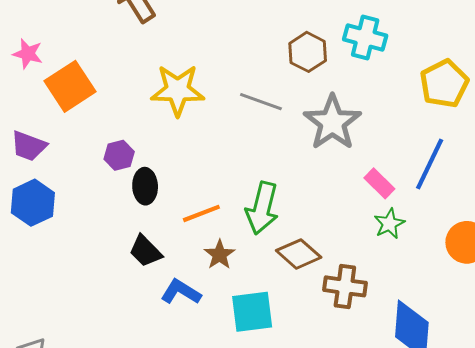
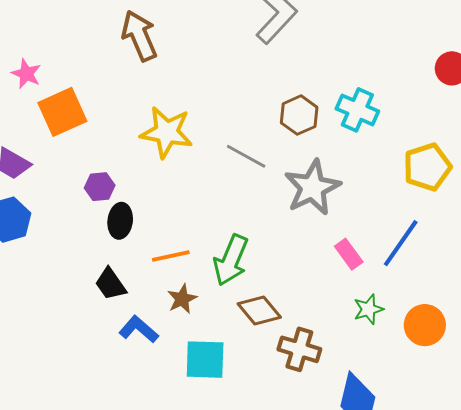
green star: (389, 224) -> (368, 309), moved

